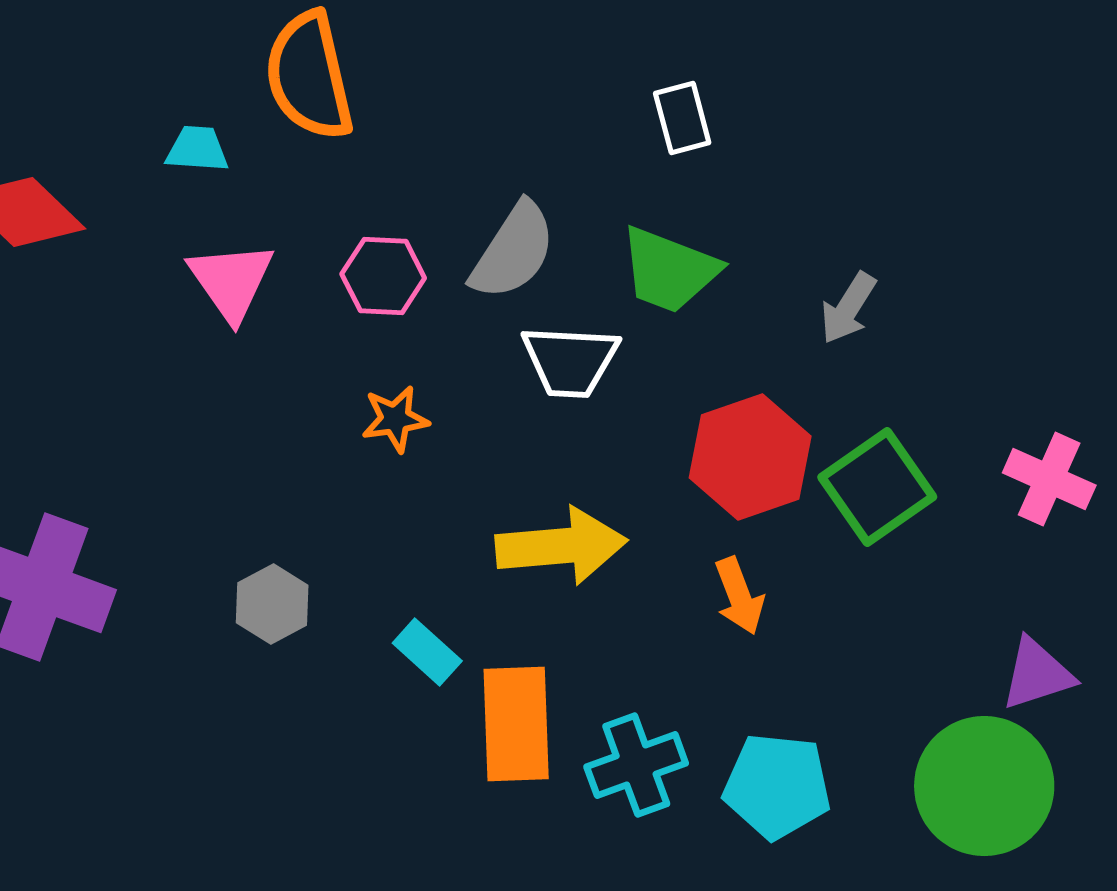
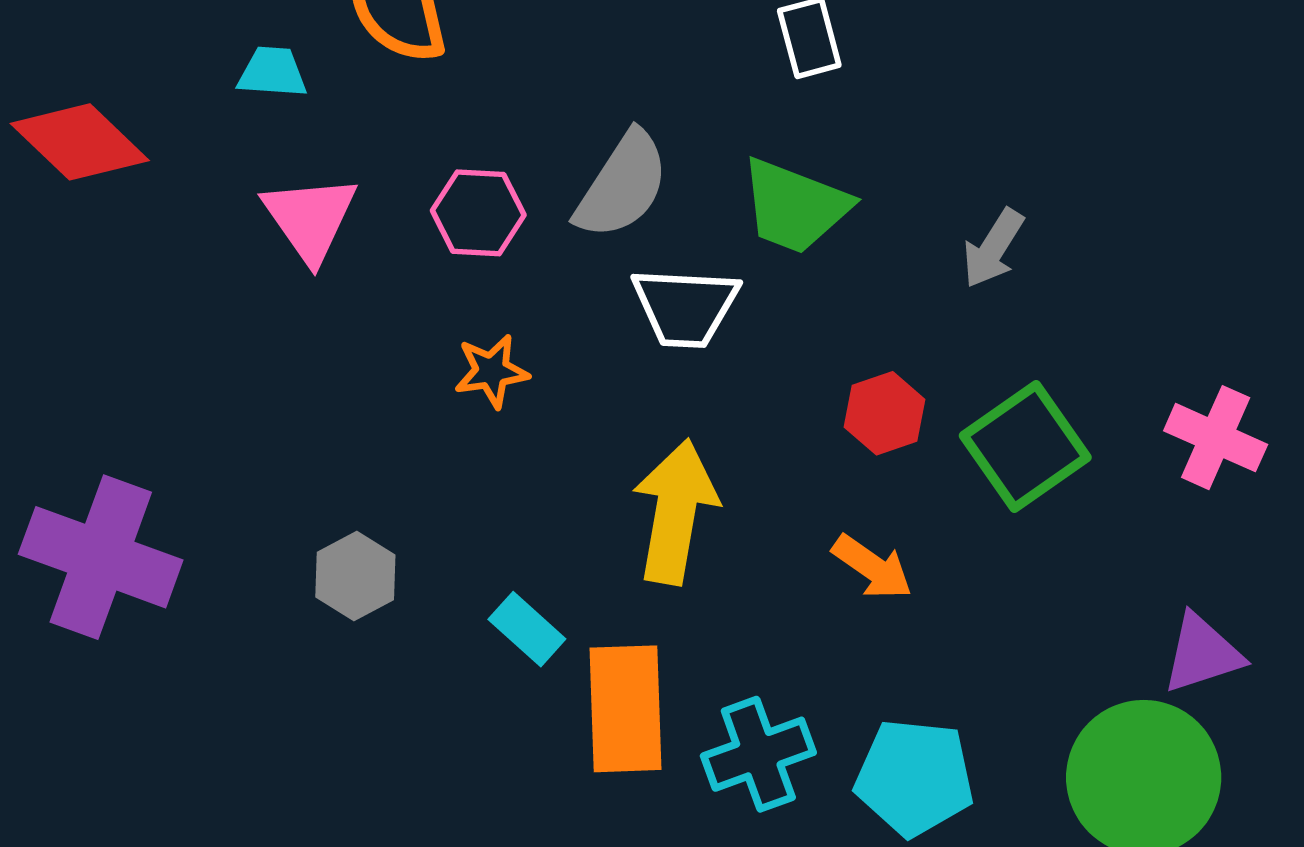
red hexagon: (750, 457) -> (885, 413), size x0.6
yellow arrow: (561, 546) -> (675, 512), turned -75
orange arrow: (739, 596) -> (872, 567), turned -34

